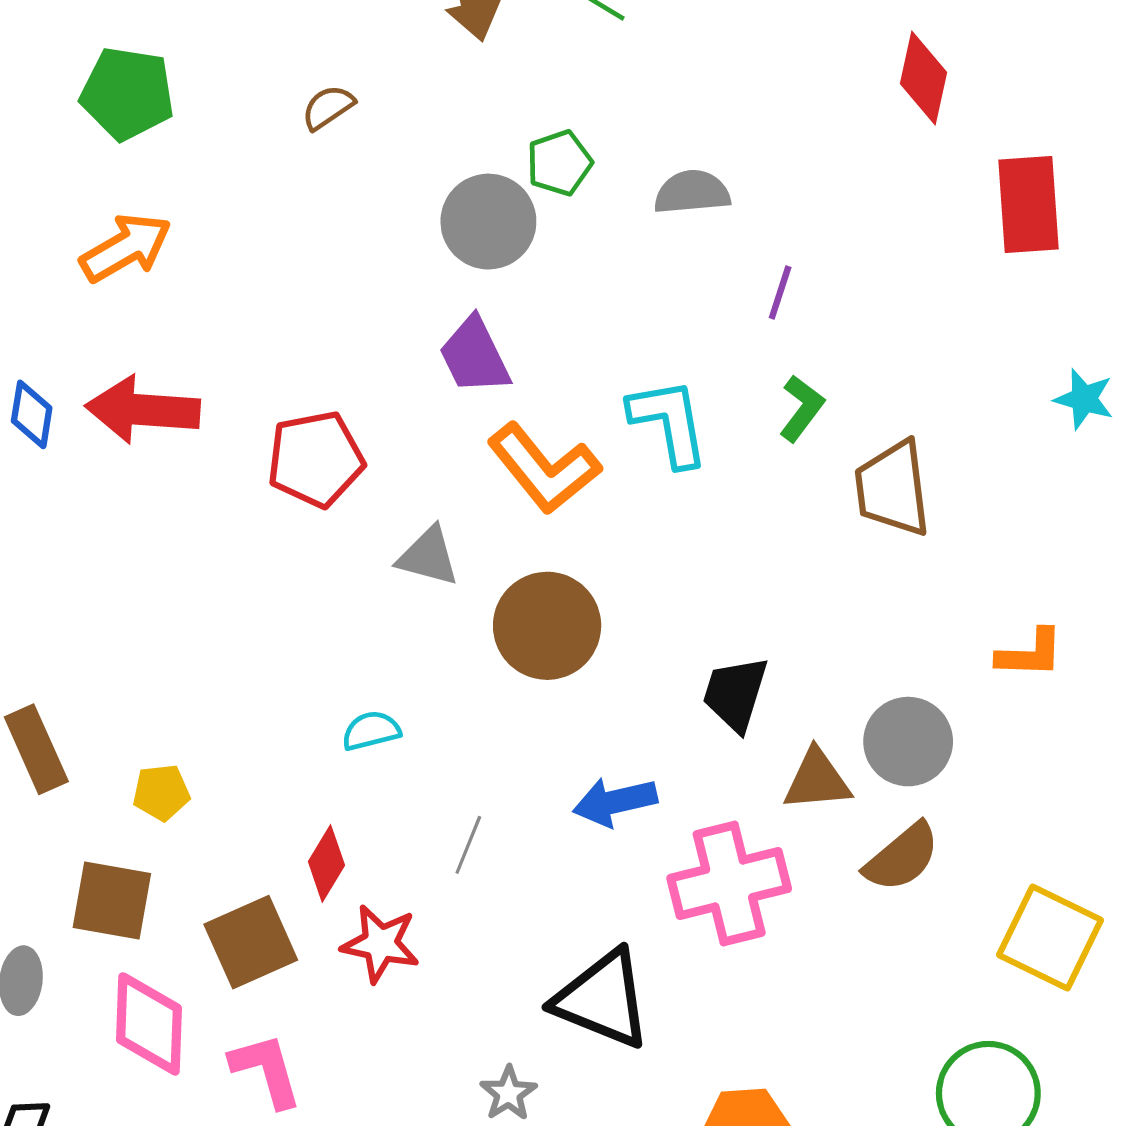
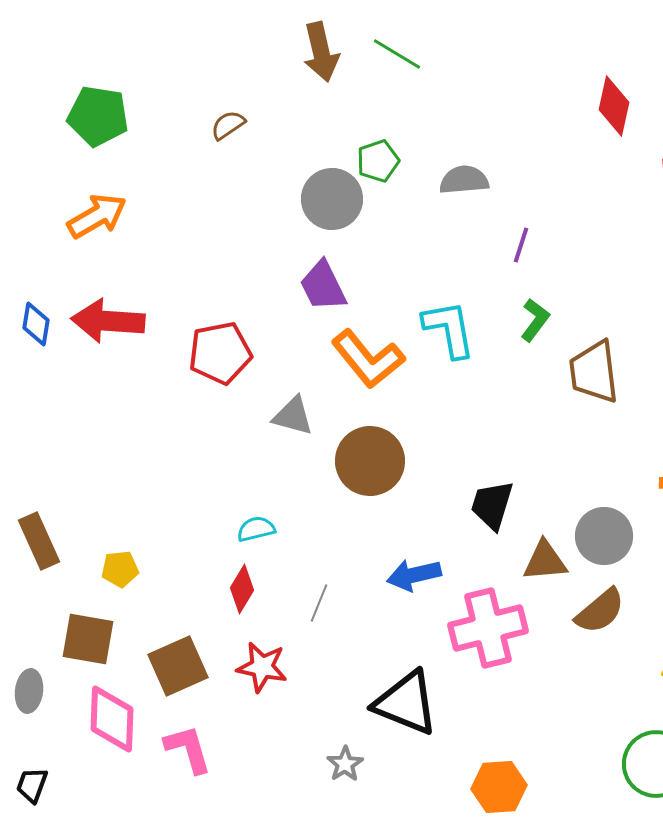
red diamond: (326, 863) -> (242, 589), moved

